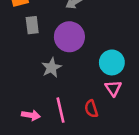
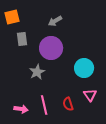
pink triangle: (113, 88) -> (90, 95), moved

